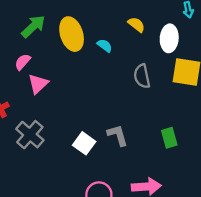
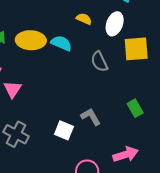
yellow ellipse: (72, 34) -> (31, 40), turned -56
white ellipse: (169, 38) -> (115, 24), turned 30
cyan semicircle: (105, 46) -> (61, 43), size x1.5

